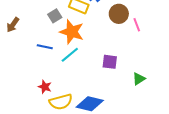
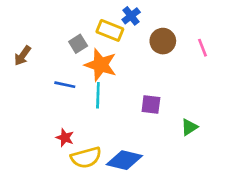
pink line: (137, 25) -> (203, 48), moved
cyan line: (70, 55) -> (98, 95), turned -48

